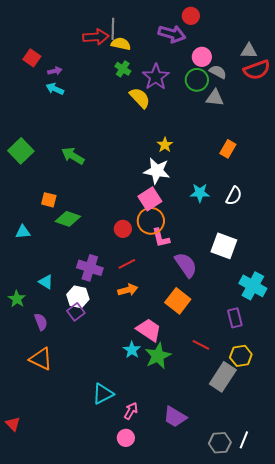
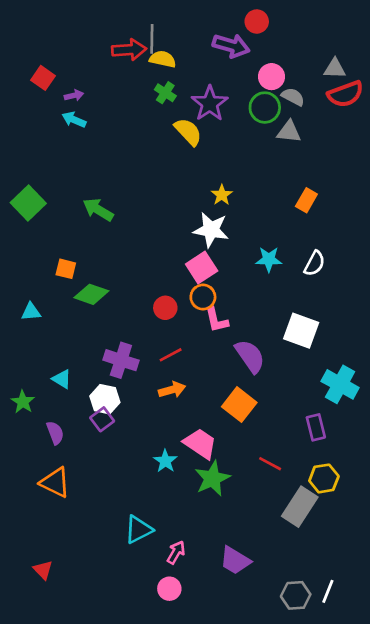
orange circle: (151, 221) -> (203, 297), size x0.7
cyan star: (132, 350) -> (165, 461), moved
red triangle: (13, 424) -> (43, 570), moved

